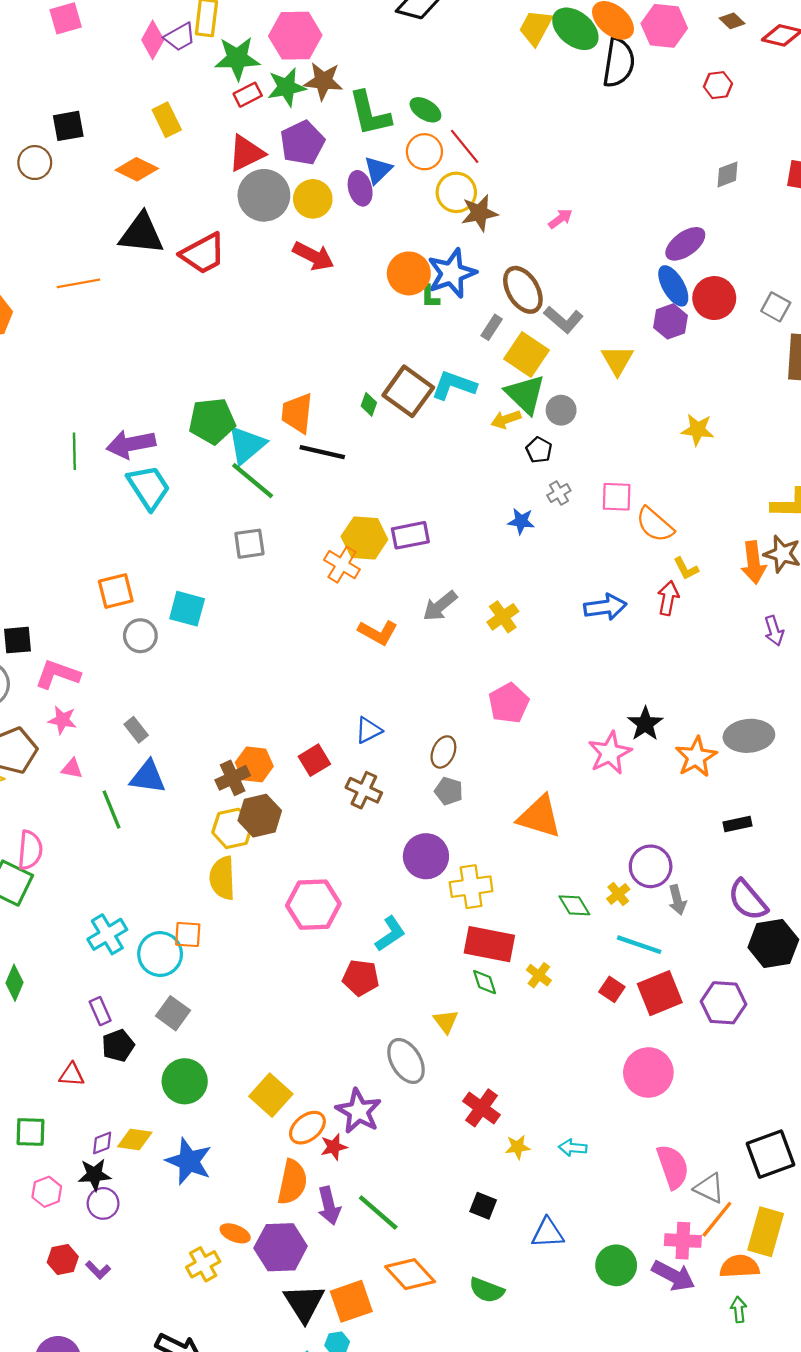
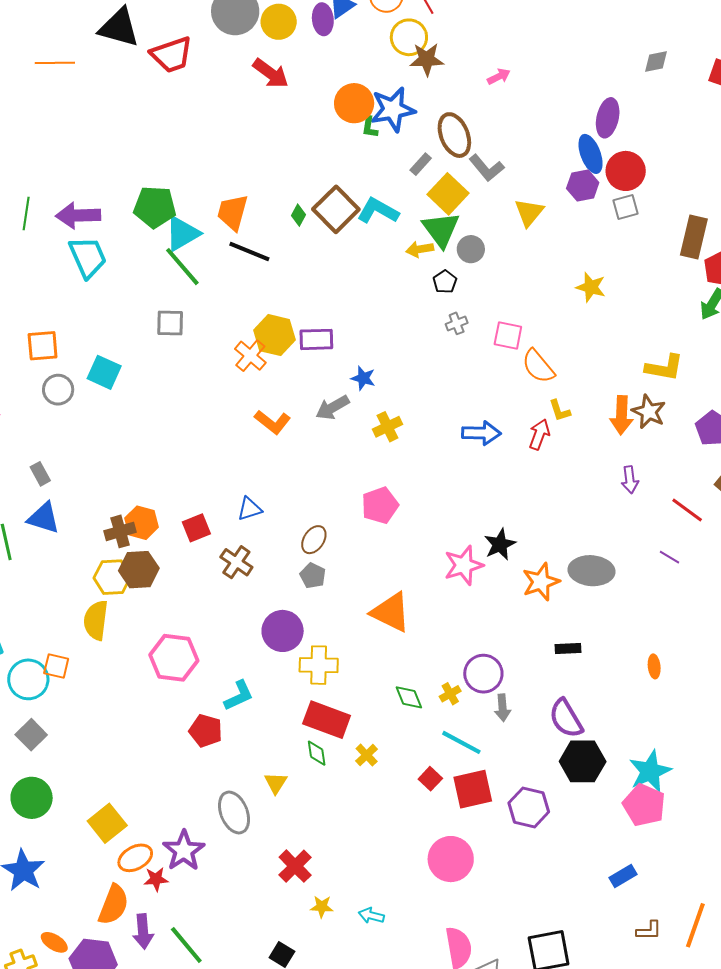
purple ellipse: (685, 244) -> (608, 118), turned -51
gray square: (776, 307) -> (626, 207), moved, turned 36
blue star: (521, 521) -> (363, 378), moved

